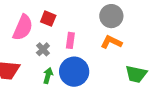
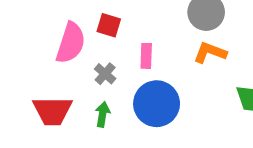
green arrow: (48, 76) -> (103, 114), moved

